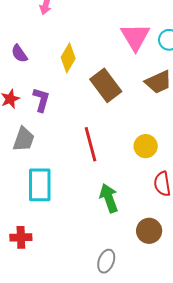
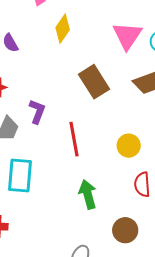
yellow diamond: (68, 58) -> (63, 29), moved
purple L-shape: (41, 100) -> (37, 111), moved

